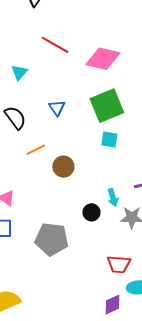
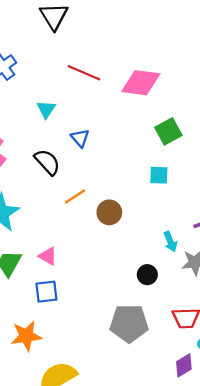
green square: (107, 106) -> (168, 131), moved, size x0.7
blue triangle: (57, 108) -> (80, 138), moved
black circle: (92, 212) -> (147, 275), moved
gray pentagon: (52, 239) -> (129, 323), moved

